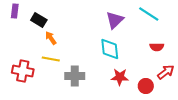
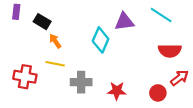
purple triangle: (115, 20) -> (124, 22), turned 36
red semicircle: (157, 47) -> (170, 51), size x1.5
cyan diamond: (110, 49) -> (101, 40), moved, turned 30
red star: (120, 77) -> (117, 91), moved

